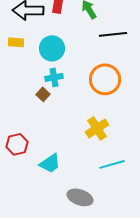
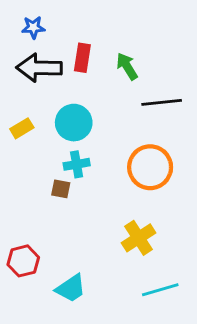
yellow rectangle: (16, 42) -> (22, 128), moved, turned -35
brown square: (43, 94) -> (61, 189), turned -32

